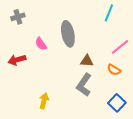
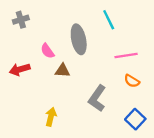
cyan line: (109, 13) -> (109, 20), moved, turned -48
pink line: (120, 47) -> (126, 56), moved, turned 30
brown triangle: (87, 61) -> (62, 71), moved

